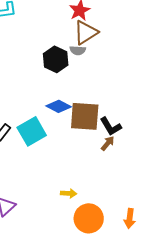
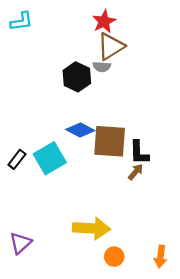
black L-shape: (111, 126) -> (139, 153), turned 30
yellow arrow: (69, 193) -> (92, 228), size x2.0
orange circle: (89, 218) -> (114, 257), size x0.6

